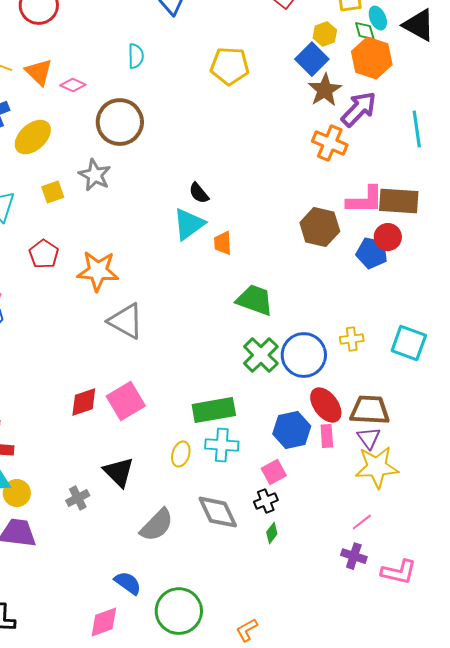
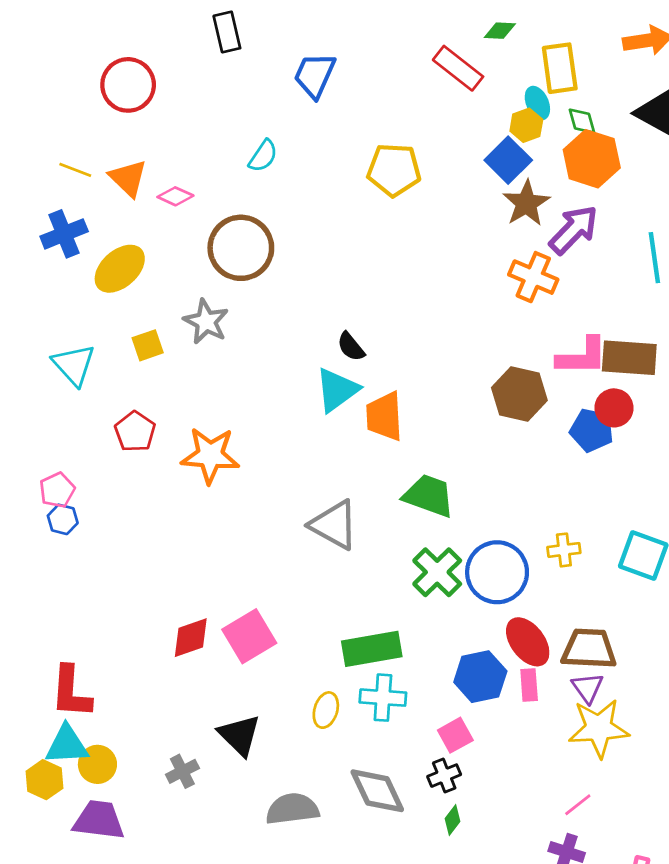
cyan ellipse: (378, 18) -> (537, 103), moved
cyan semicircle: (136, 56) -> (263, 156), turned 35
orange trapezoid: (223, 243) -> (384, 416), size x1.5
gray triangle: (126, 321) -> (334, 525), moved
gray semicircle: (157, 525) -> (292, 809), turned -141

